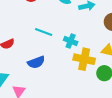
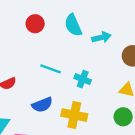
yellow cross: (84, 59) -> (74, 115), moved

